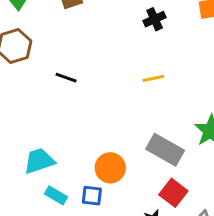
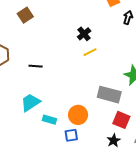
black cross: (155, 19) -> (84, 34), moved
cyan trapezoid: (39, 161) -> (30, 102), moved
cyan rectangle: (56, 195) -> (49, 120), moved

